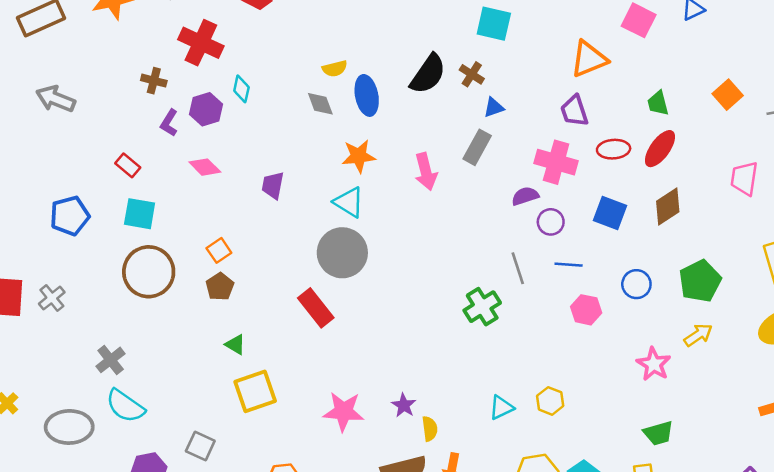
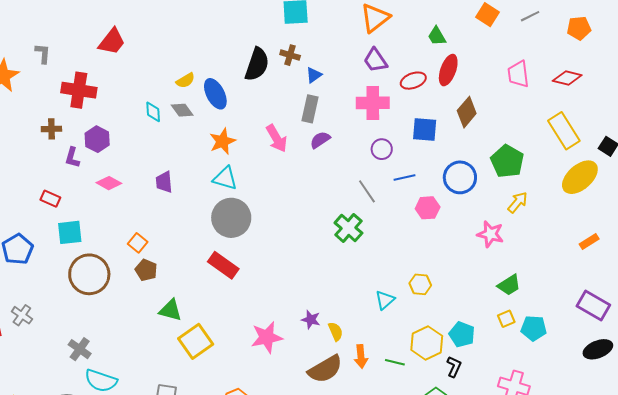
cyan diamond: (241, 89) -> (153, 112), moved
purple semicircle: (525, 196) -> (320, 140), moved
blue circle: (636, 284) -> (460, 177), size x1.4
green triangle: (235, 344) -> (170, 310), size x1.4

